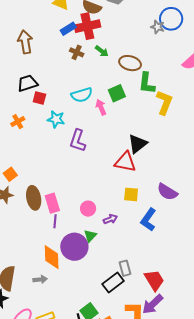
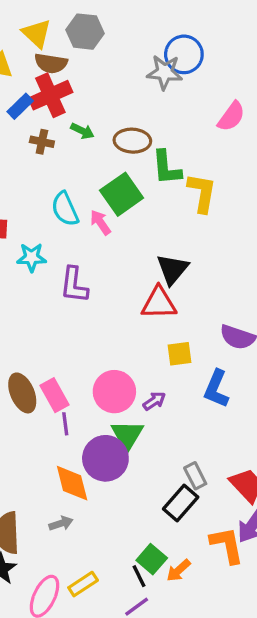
gray star: (158, 27) -> (165, 72), size x1.5
green square: (117, 93) -> (122, 194), size x1.4
cyan semicircle: (82, 95) -> (65, 209), turned 95
pink circle: (88, 209) -> (114, 392), size x1.6
green triangle: (90, 236) -> (127, 435), size x1.5

